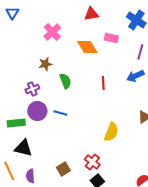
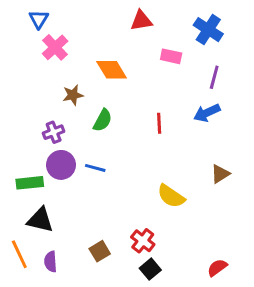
blue triangle: (12, 13) -> (39, 19), moved
pink cross: (52, 32) -> (55, 47), moved
orange diamond: (87, 47) -> (112, 70), moved
green semicircle: (65, 81) -> (103, 120), turned 49
yellow semicircle: (111, 132) -> (171, 196), turned 102

